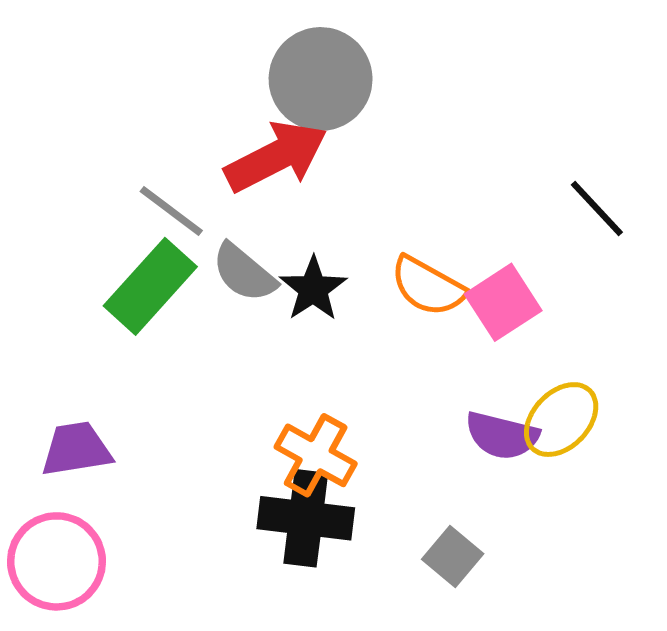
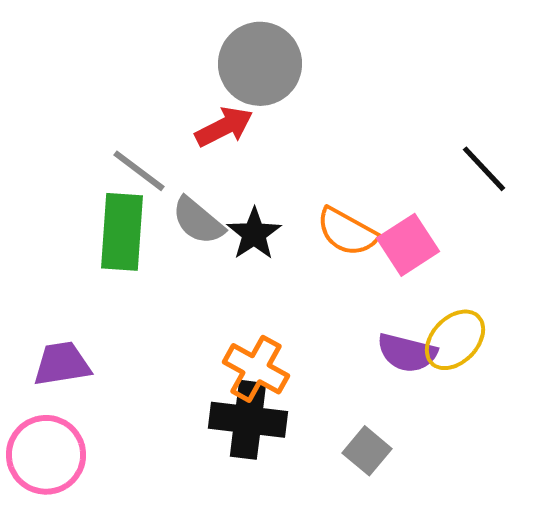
red arrow: (276, 157) -> (224, 127), size x0.7
green rectangle: (150, 286) -> (122, 232), turned -38

